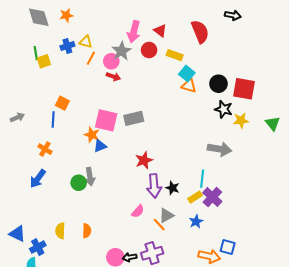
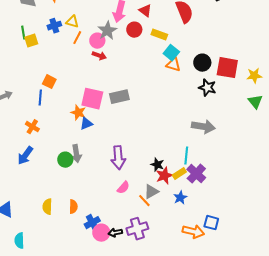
yellow star: (241, 120) -> (254, 76), moved
red star: (144, 160) -> (164, 176), moved
purple arrow: (154, 186) -> (118, 158), moved
blue cross: (38, 247) -> (92, 223), moved

